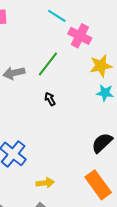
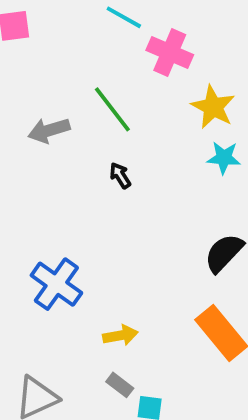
green line: (48, 64) -> (112, 109), turned -72
yellow star: (101, 66) -> (213, 107), turned -30

